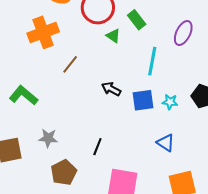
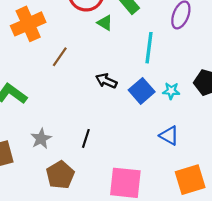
blue square: (143, 100) -> (142, 91), turned -30
gray star: (48, 138) -> (41, 139), turned -30
black line: (97, 147) -> (86, 138), moved

